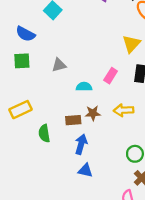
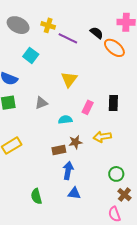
yellow triangle: (131, 44) -> (69, 79), moved
green semicircle: (44, 133) -> (36, 196), moved

